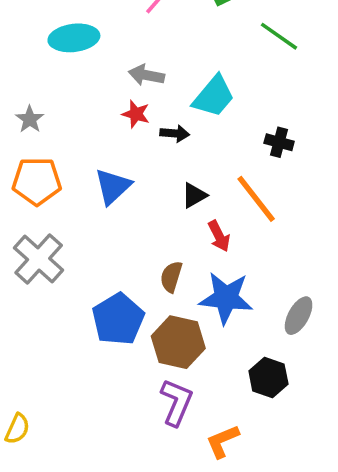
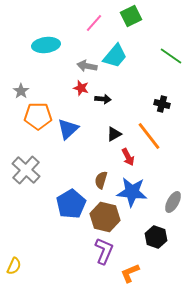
green line: (279, 36) -> (171, 56), moved
cyan trapezoid: (214, 96) -> (115, 56), moved
orange pentagon: (37, 181) -> (38, 116), moved

